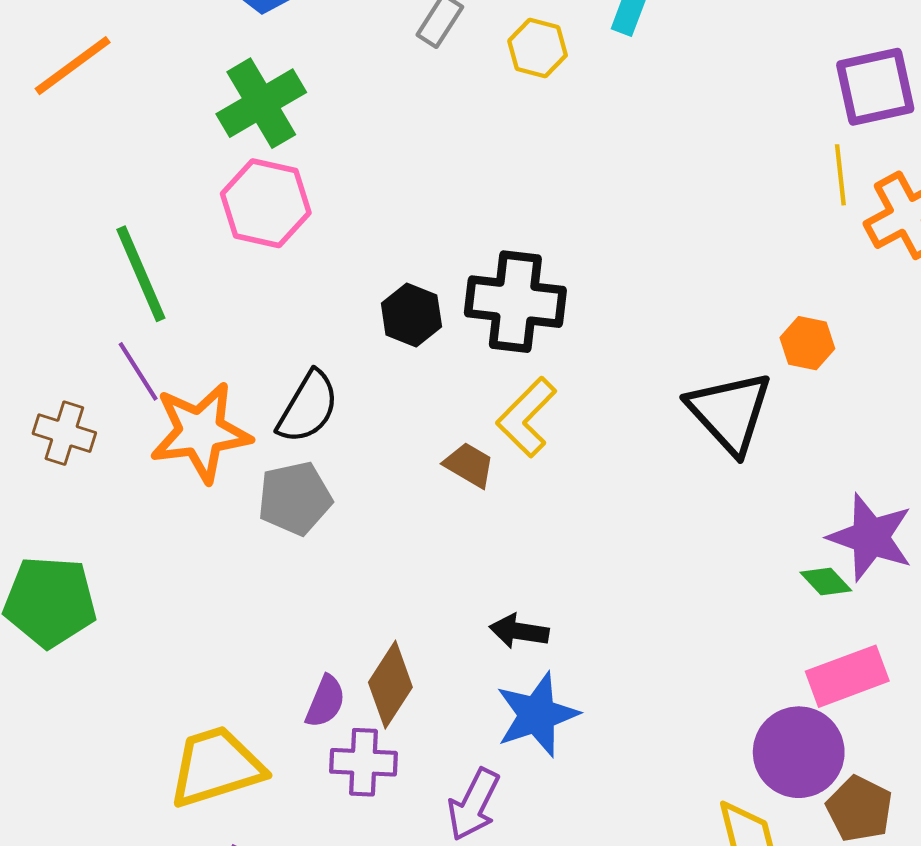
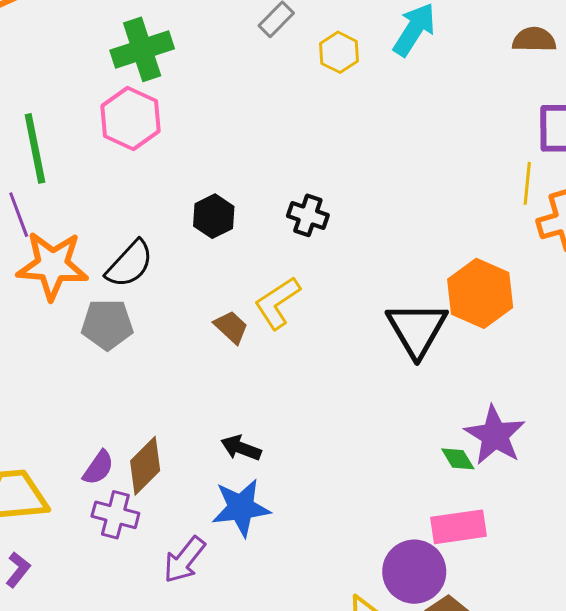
black cross: (515, 302) -> (308, 215), moved, size x0.6
orange hexagon: (807, 343) -> (480, 293), size x1.8

